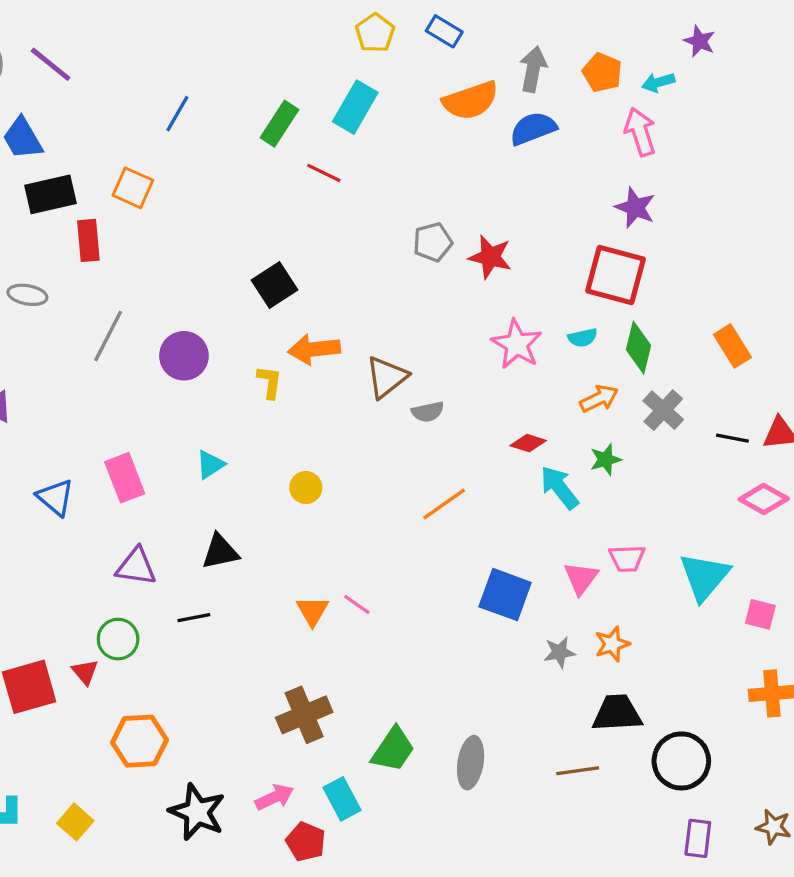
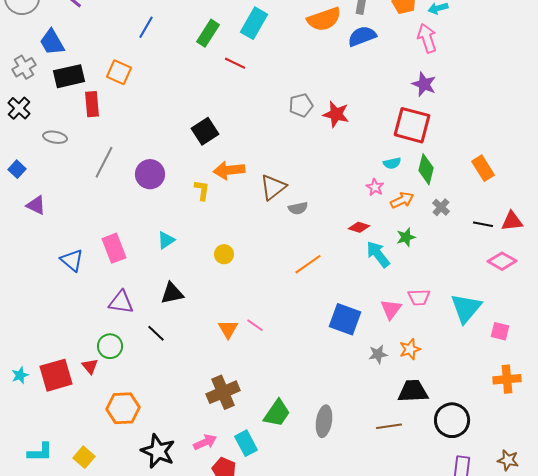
pink star: (517, 344) -> (375, 187), moved, size x0.6
gray cross: (663, 410) -> (441, 207), size x0.7
black line: (194, 618) -> (156, 333), turned 54

